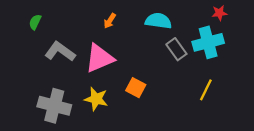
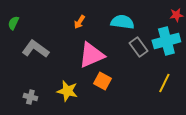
pink triangle: (100, 58) -> (91, 55), moved
gray cross: (54, 106) -> (30, 97), size x0.5

